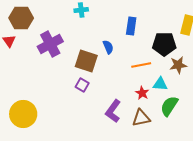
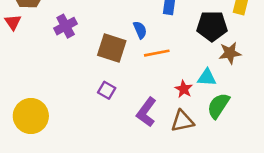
purple cross: (50, 44) -> (66, 26), size x0.7
orange line: (141, 65) -> (157, 53), moved
purple square: (82, 85) -> (107, 90), moved

